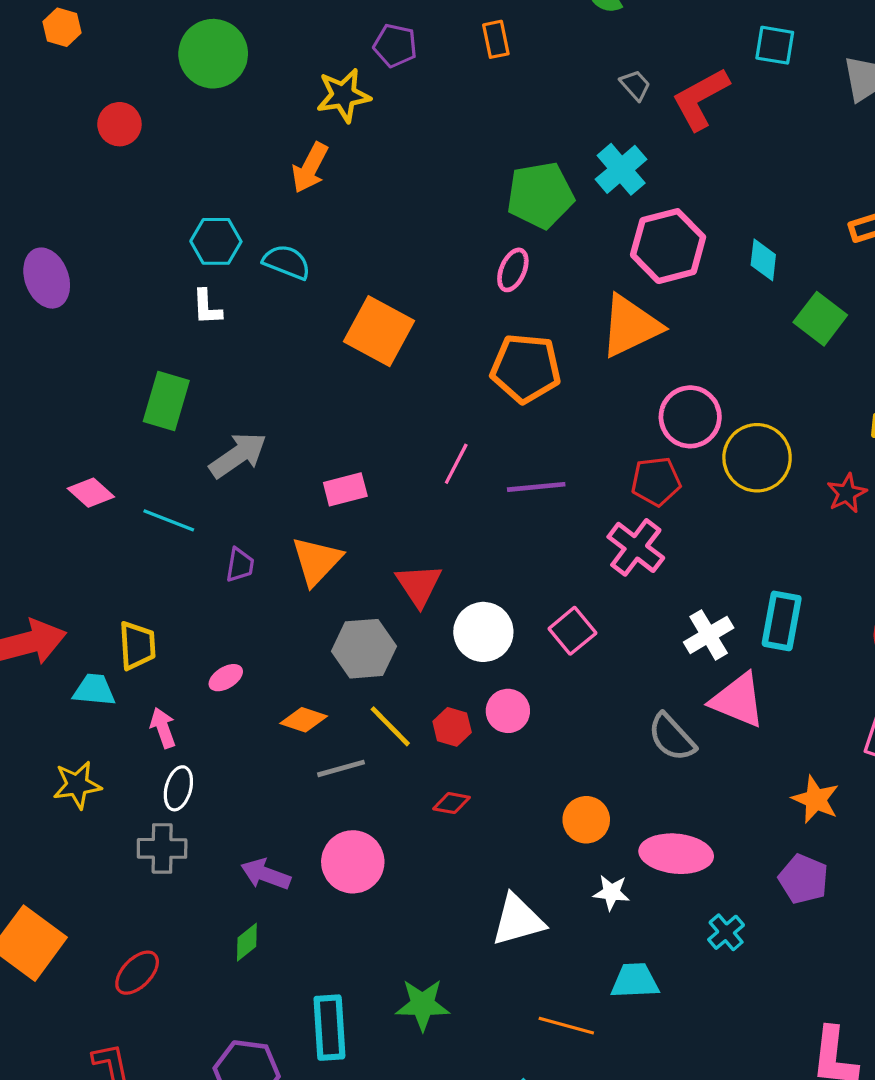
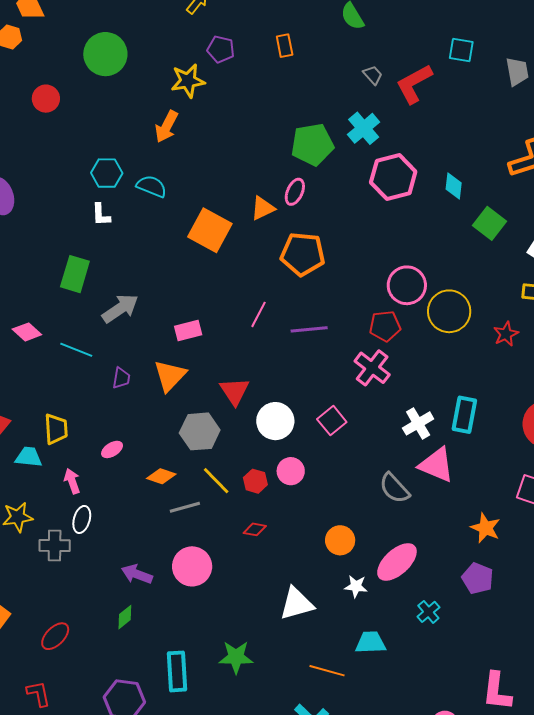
orange triangle: (630, 326) -> (263, 208), moved, size x0.6
gray cross: (162, 848) -> (55, 546), moved
pink ellipse: (676, 854) -> (397, 562), turned -48

